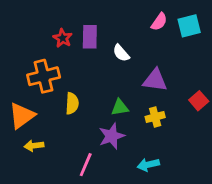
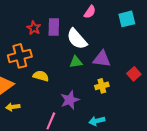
pink semicircle: (159, 22) -> (90, 12), moved
white semicircle: (121, 53) -> (77, 39), size x1.6
yellow semicircle: (72, 103) -> (41, 76), turned -77
green triangle: (120, 107) -> (76, 62), moved

